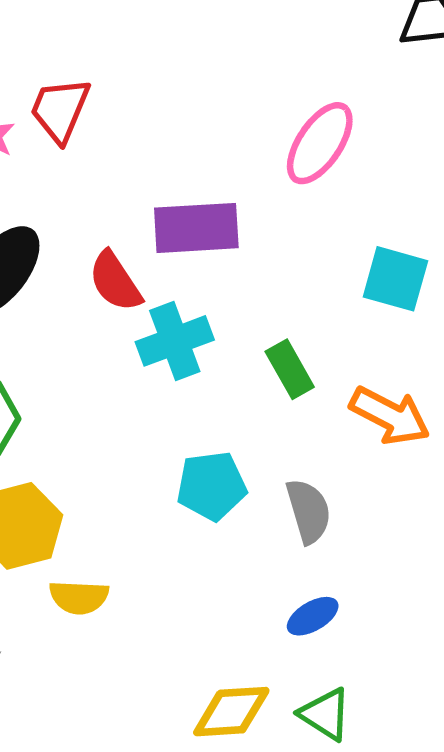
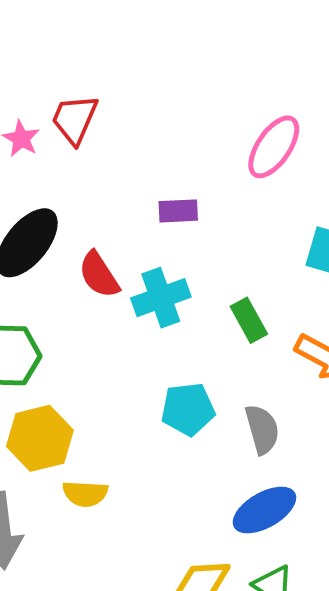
purple rectangle: (196, 228) -> (178, 211), size x0.6
red semicircle: (115, 281) -> (99, 275), moved
blue ellipse: (313, 616) -> (264, 510), size x1.6

